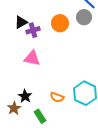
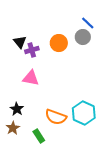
black triangle: (21, 22) -> (20, 42), turned -40
black star: (25, 96) -> (17, 109), moved
orange semicircle: (57, 97) -> (56, 117), size x1.5

